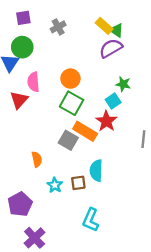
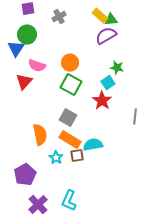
green triangle: (116, 30) -> (111, 20), turned -40
pink semicircle: (33, 82) -> (37, 66), turned -66
orange rectangle: (85, 131) -> (70, 140), moved
orange semicircle: (37, 159) -> (40, 135), size x1.5
cyan semicircle: (96, 171) -> (93, 145), turned 78
cyan L-shape: (91, 220) -> (69, 201), moved

